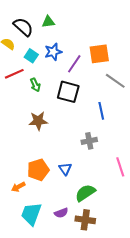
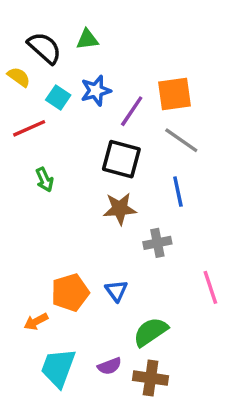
gray line: (115, 81) -> (181, 140), moved
green arrow: (35, 85) -> (44, 180), moved
brown star: (38, 121) -> (120, 209), moved

